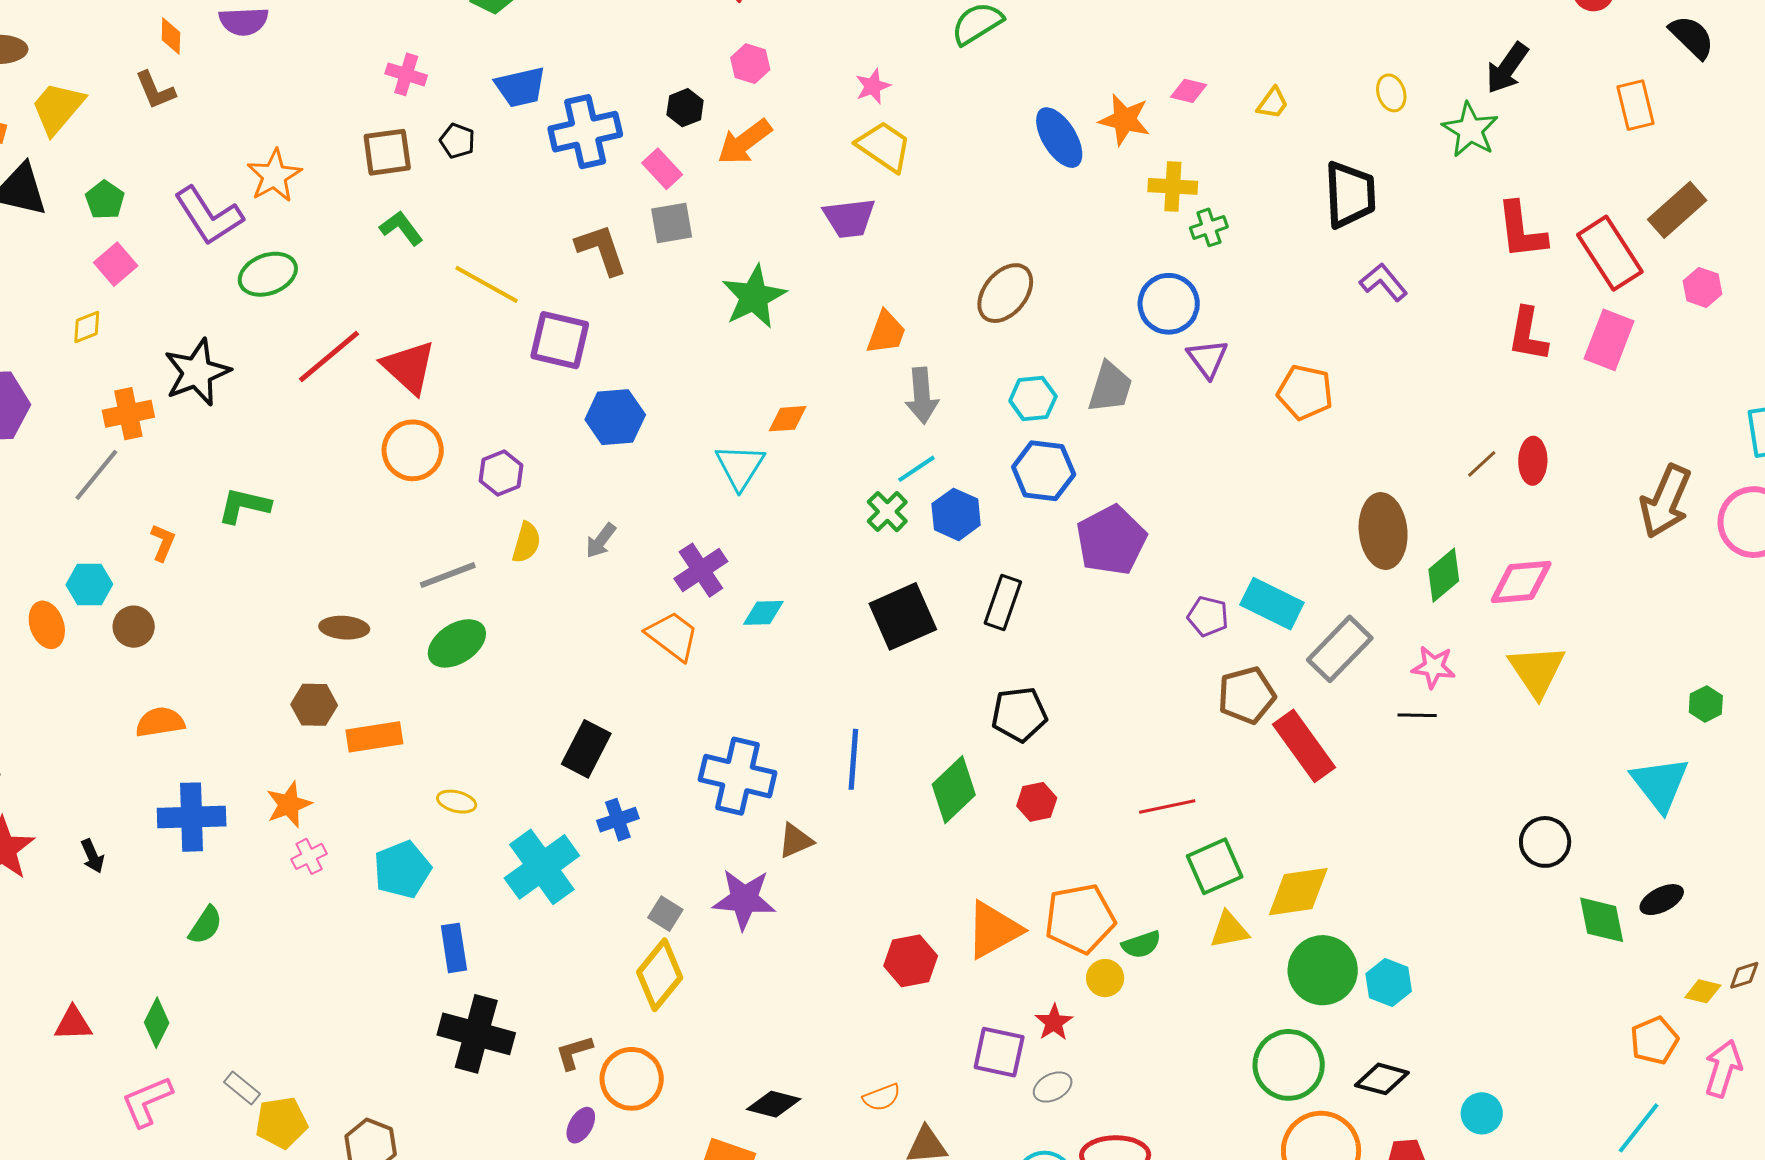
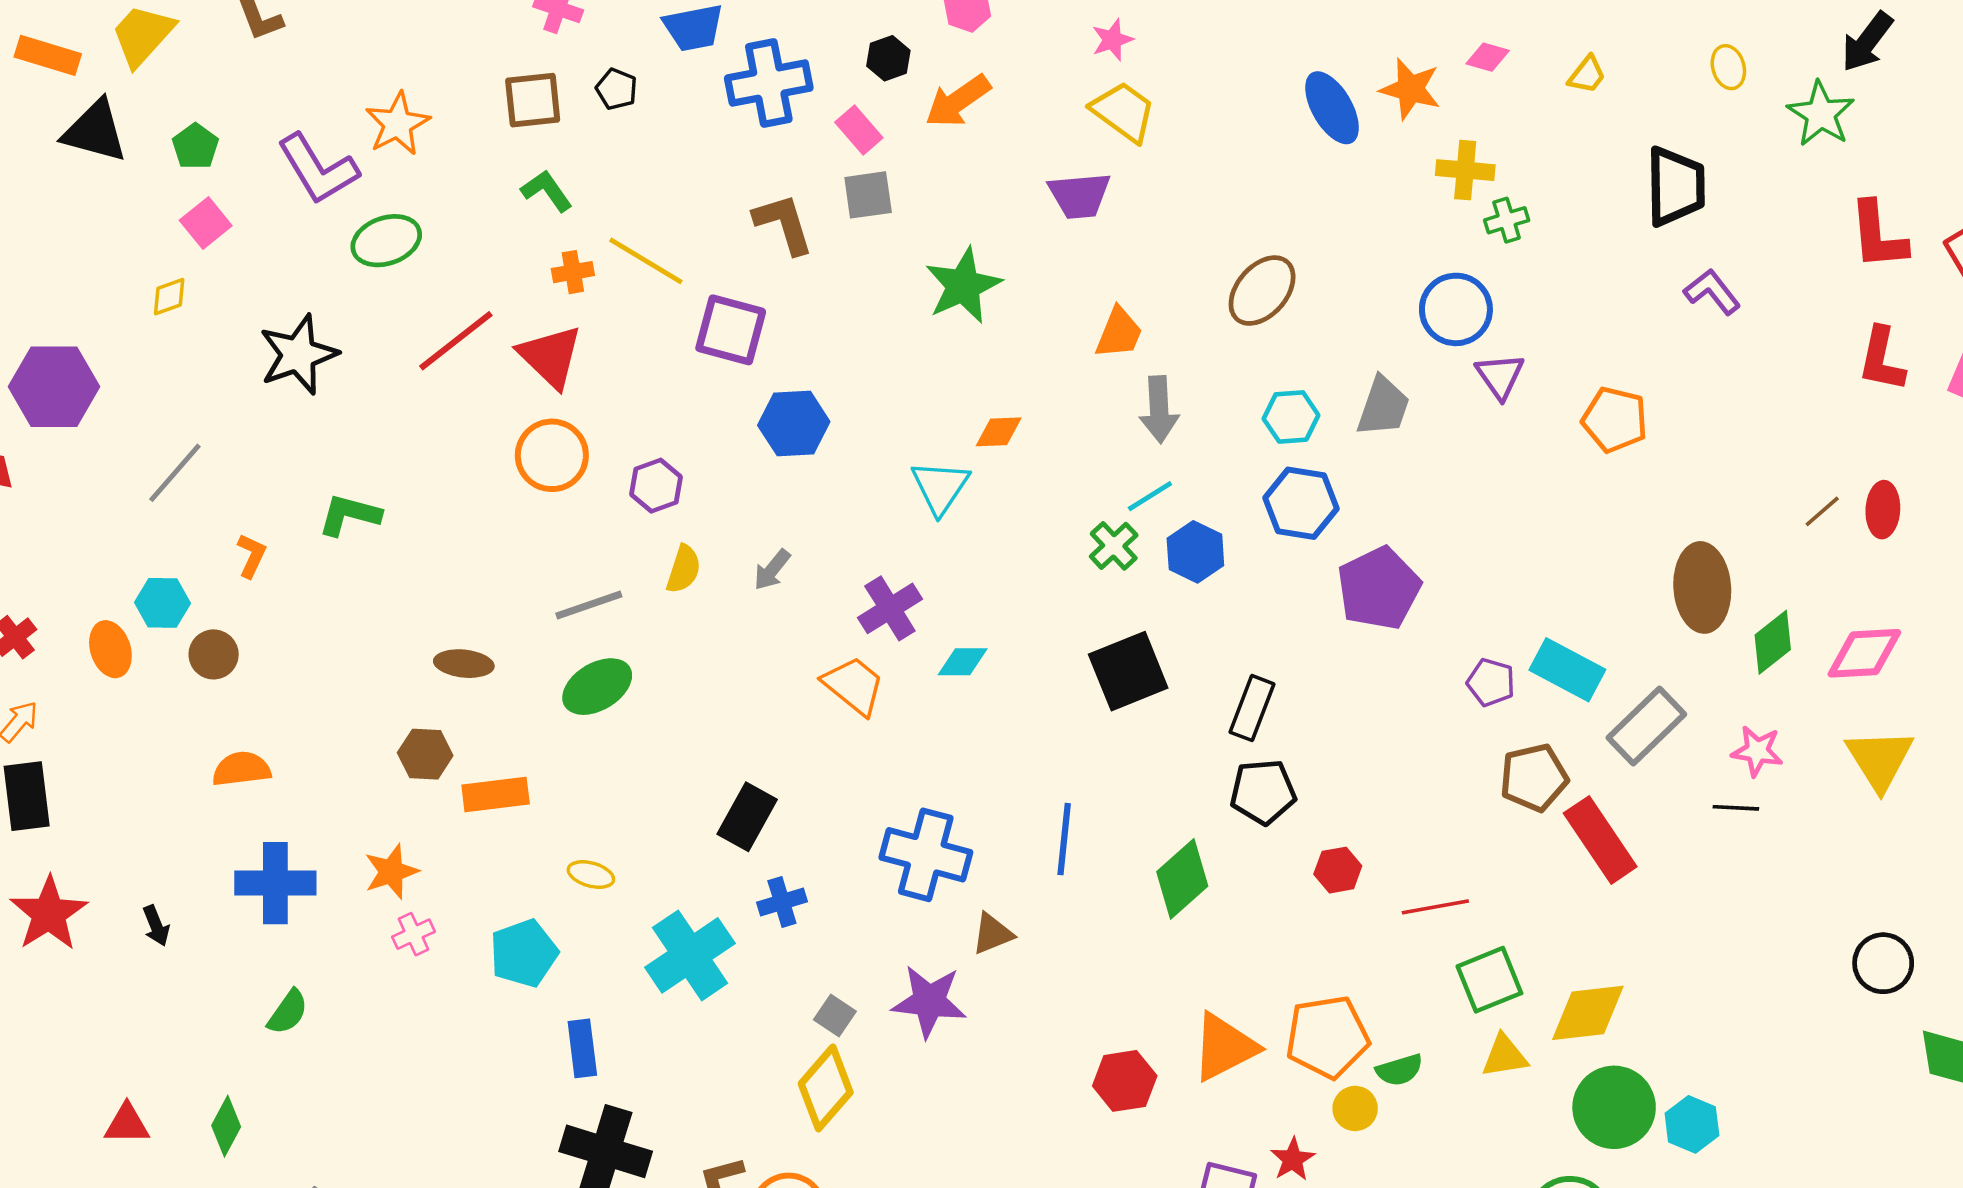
orange cross: (128, 414) -> (573, 272), moved, size x0.7
black rectangle: (1003, 602) -> (1252, 708), moved
red hexagon: (1037, 802) -> (1338, 870), moved

